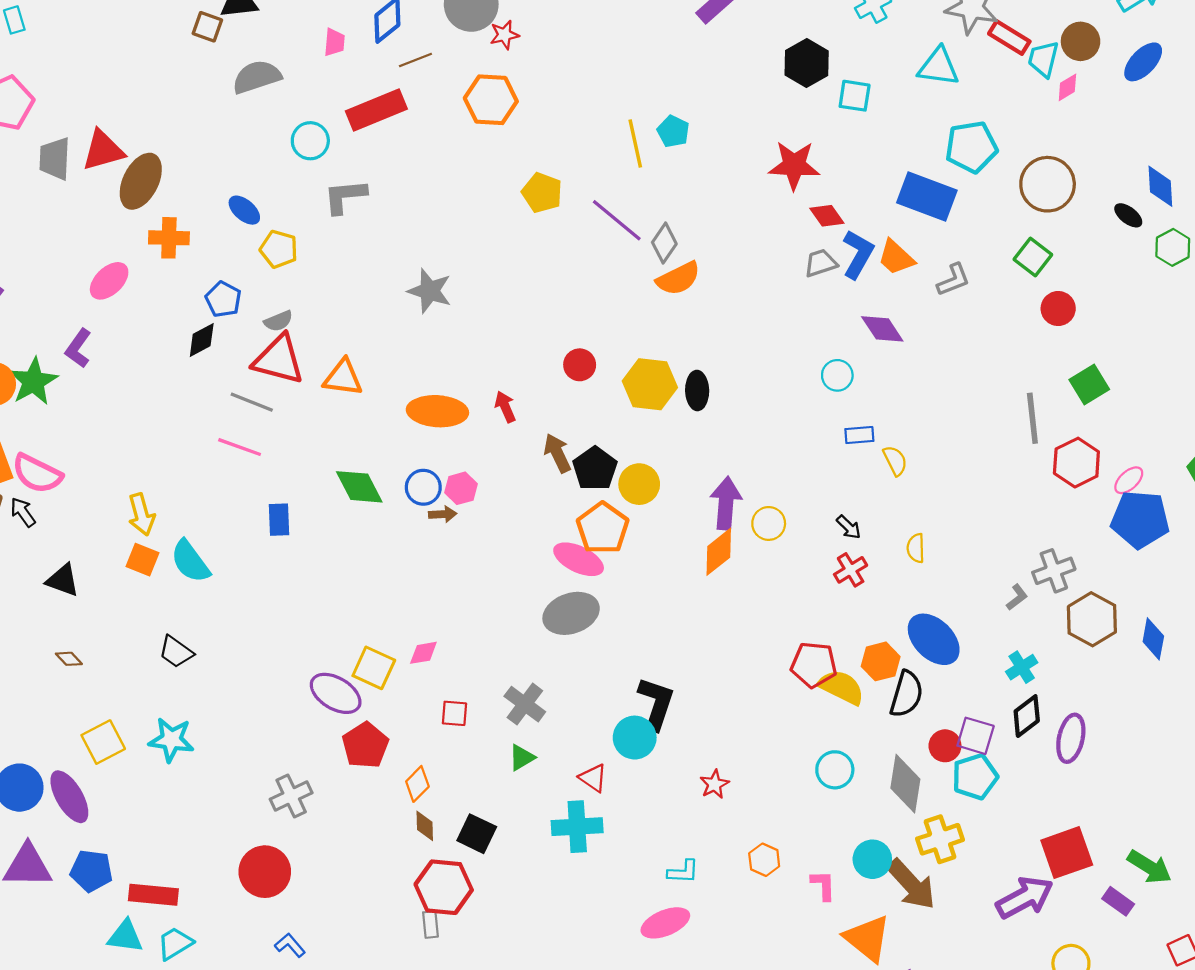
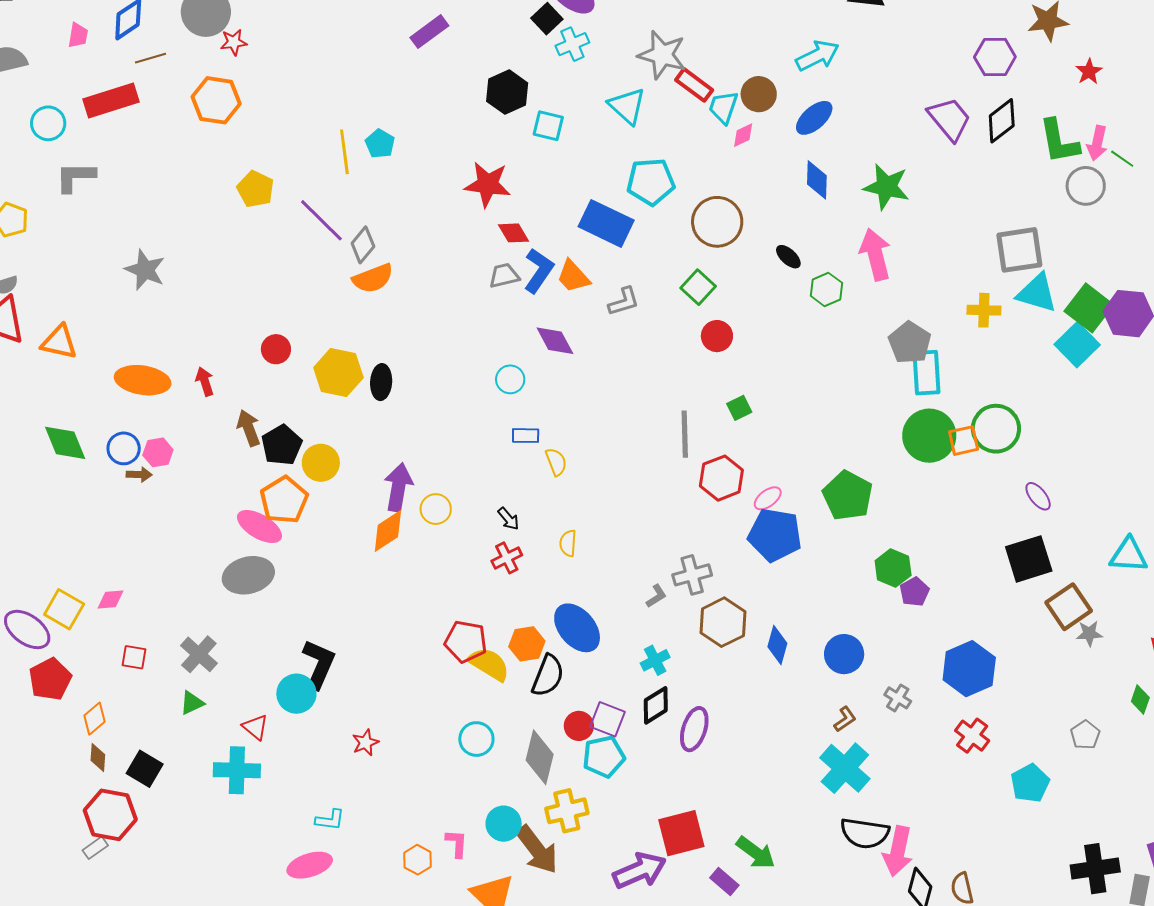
cyan triangle: (939, 67) -> (627, 106), turned 30
blue diamond: (1160, 186) -> (817, 180), moved
green square: (1089, 385) -> (739, 408), size x0.7
orange hexagon: (764, 860) -> (418, 860), moved
gray rectangle: (430, 924) -> (95, 848), turned 55

